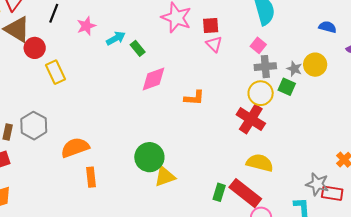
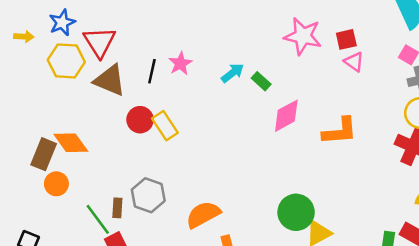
black line: (54, 13) -> (152, 71), moved
pink star: (86, 26) -> (180, 63), moved
red circle: (35, 48) -> (140, 120), moved
orange L-shape: (194, 98) -> (340, 131), size x1.4

